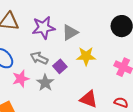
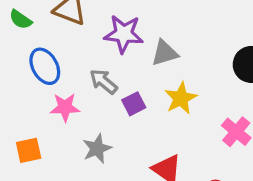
yellow star: (86, 56) -> (181, 98), turned 30
gray star: (45, 83) -> (97, 149), moved

